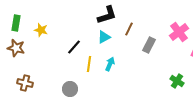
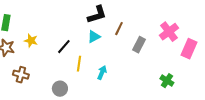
yellow star: (41, 30) -> (31, 41), moved
cyan arrow: (110, 64) -> (102, 73), moved
brown cross: (25, 83) -> (21, 75), moved

